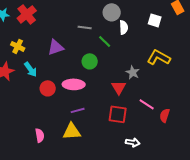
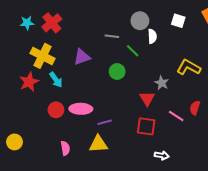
white square: (155, 20) -> (178, 21), moved
yellow cross: (18, 46) -> (42, 56), size x1.6
pink ellipse: (74, 84) -> (81, 109), moved
red circle: (48, 88) -> (56, 110), moved
red semicircle: (165, 115) -> (195, 108), moved

